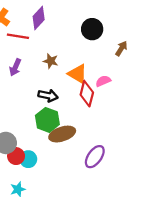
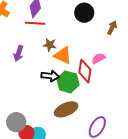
red line: (18, 36) -> (35, 23), moved
orange triangle: (78, 74) -> (63, 55), moved
green hexagon: (47, 120) -> (68, 82), moved

